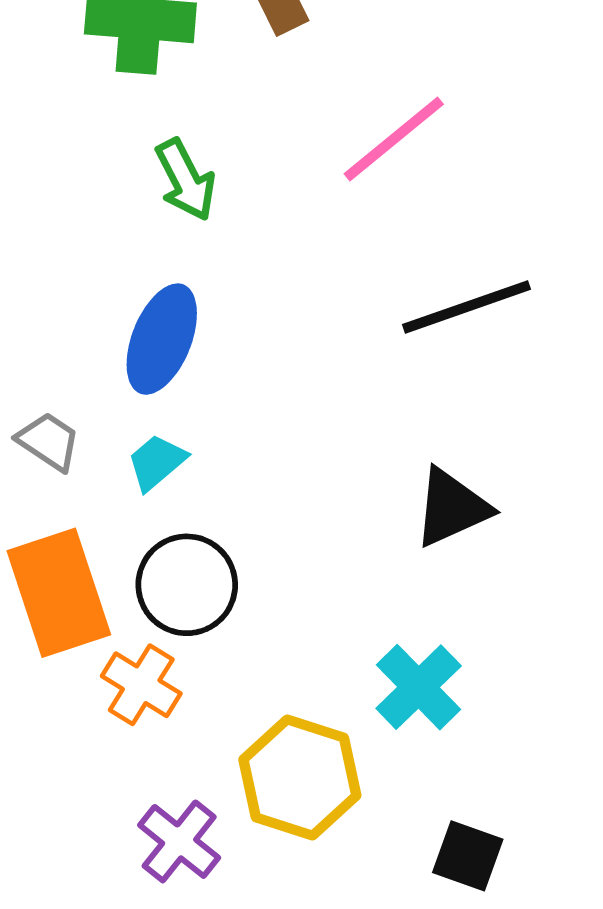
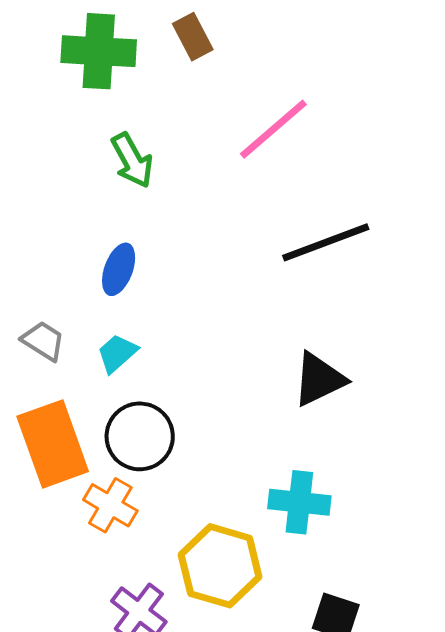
blue ellipse: (162, 339) -> (119, 269), size x0.7
cyan cross: (419, 687) -> (299, 502), turned -38

